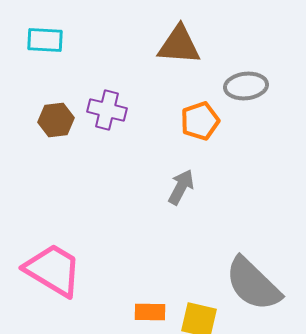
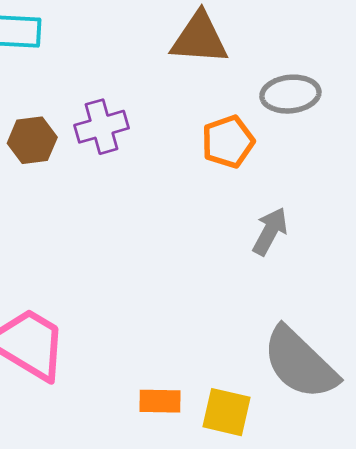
purple cross: (107, 110) -> (102, 127), turned -30
gray arrow: (181, 187) -> (270, 231), moved

